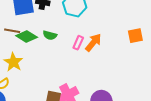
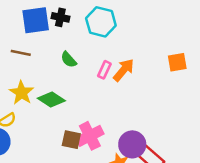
green semicircle: (50, 35) -> (69, 60), turned 32
green diamond: (27, 36) -> (51, 100), moved

